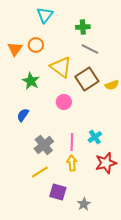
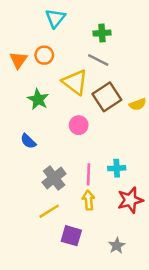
gray line: (90, 49) -> (98, 60), moved
blue semicircle: (23, 115) -> (28, 141), turned -80
cyan cross: (95, 137) -> (117, 168), turned 32
gray star: (84, 204) -> (117, 246), moved

